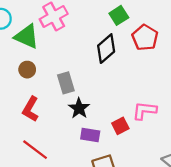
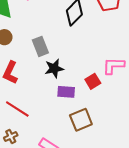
black star: (79, 108) -> (54, 68), turned 30

